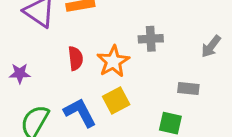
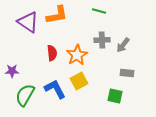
gray arrow: (211, 46) -> (123, 45), moved
purple star: (20, 73) -> (12, 71), moved

